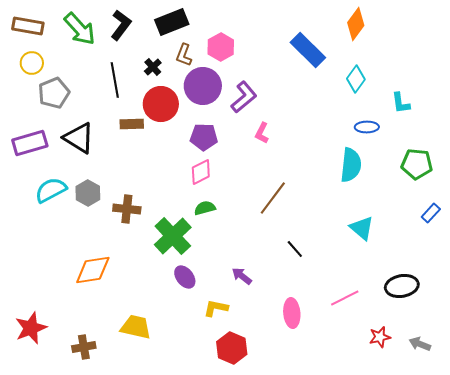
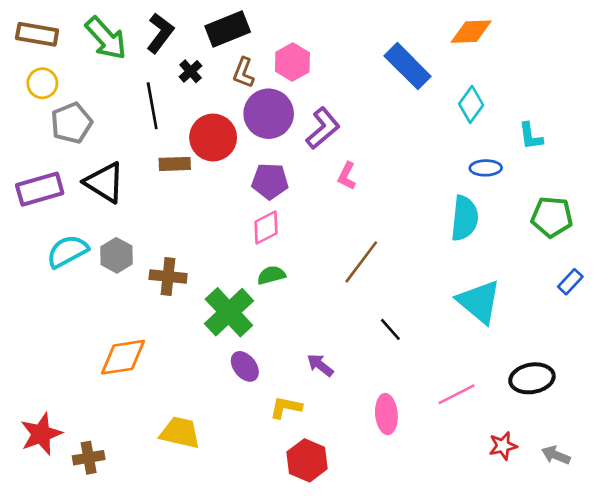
orange diamond: (356, 24) -> (471, 32), turned 52
black cross: (153, 67) -> (191, 71), moved
cyan triangle: (362, 228) -> (479, 302), size x1.4
brown cross: (84, 347) -> (89, 458), moved

